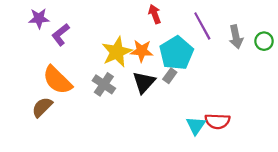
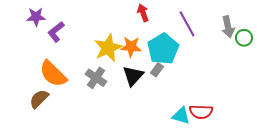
gray arrow: (236, 37) -> (228, 27), moved
cyan triangle: (196, 126) -> (181, 116), turned -48

